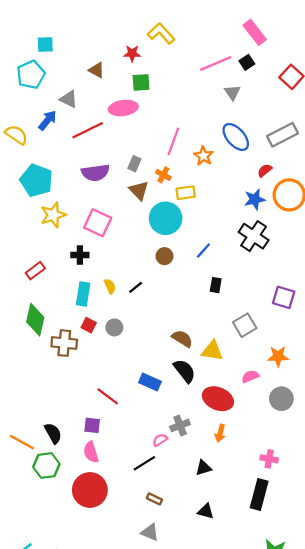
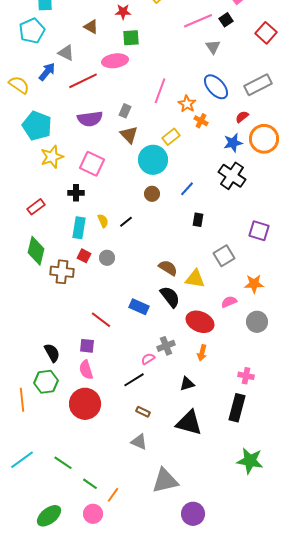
orange cross: (163, 175) -> (201, 121), moved
yellow rectangle: (186, 193) -> (171, 137), turned -30
orange line: (22, 442) -> (22, 400), moved, turned 55
black triangle: (206, 511) -> (189, 423), size x1.8

